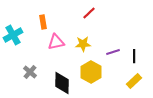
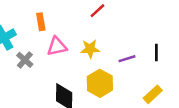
black line: (134, 56) -> (156, 53), moved
gray cross: (30, 72) -> (25, 60), moved

